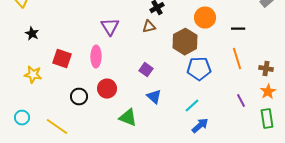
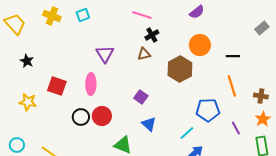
blue pentagon: (199, 69) -> (208, 110), moved
black circle: (79, 97) -> (81, 117), moved

